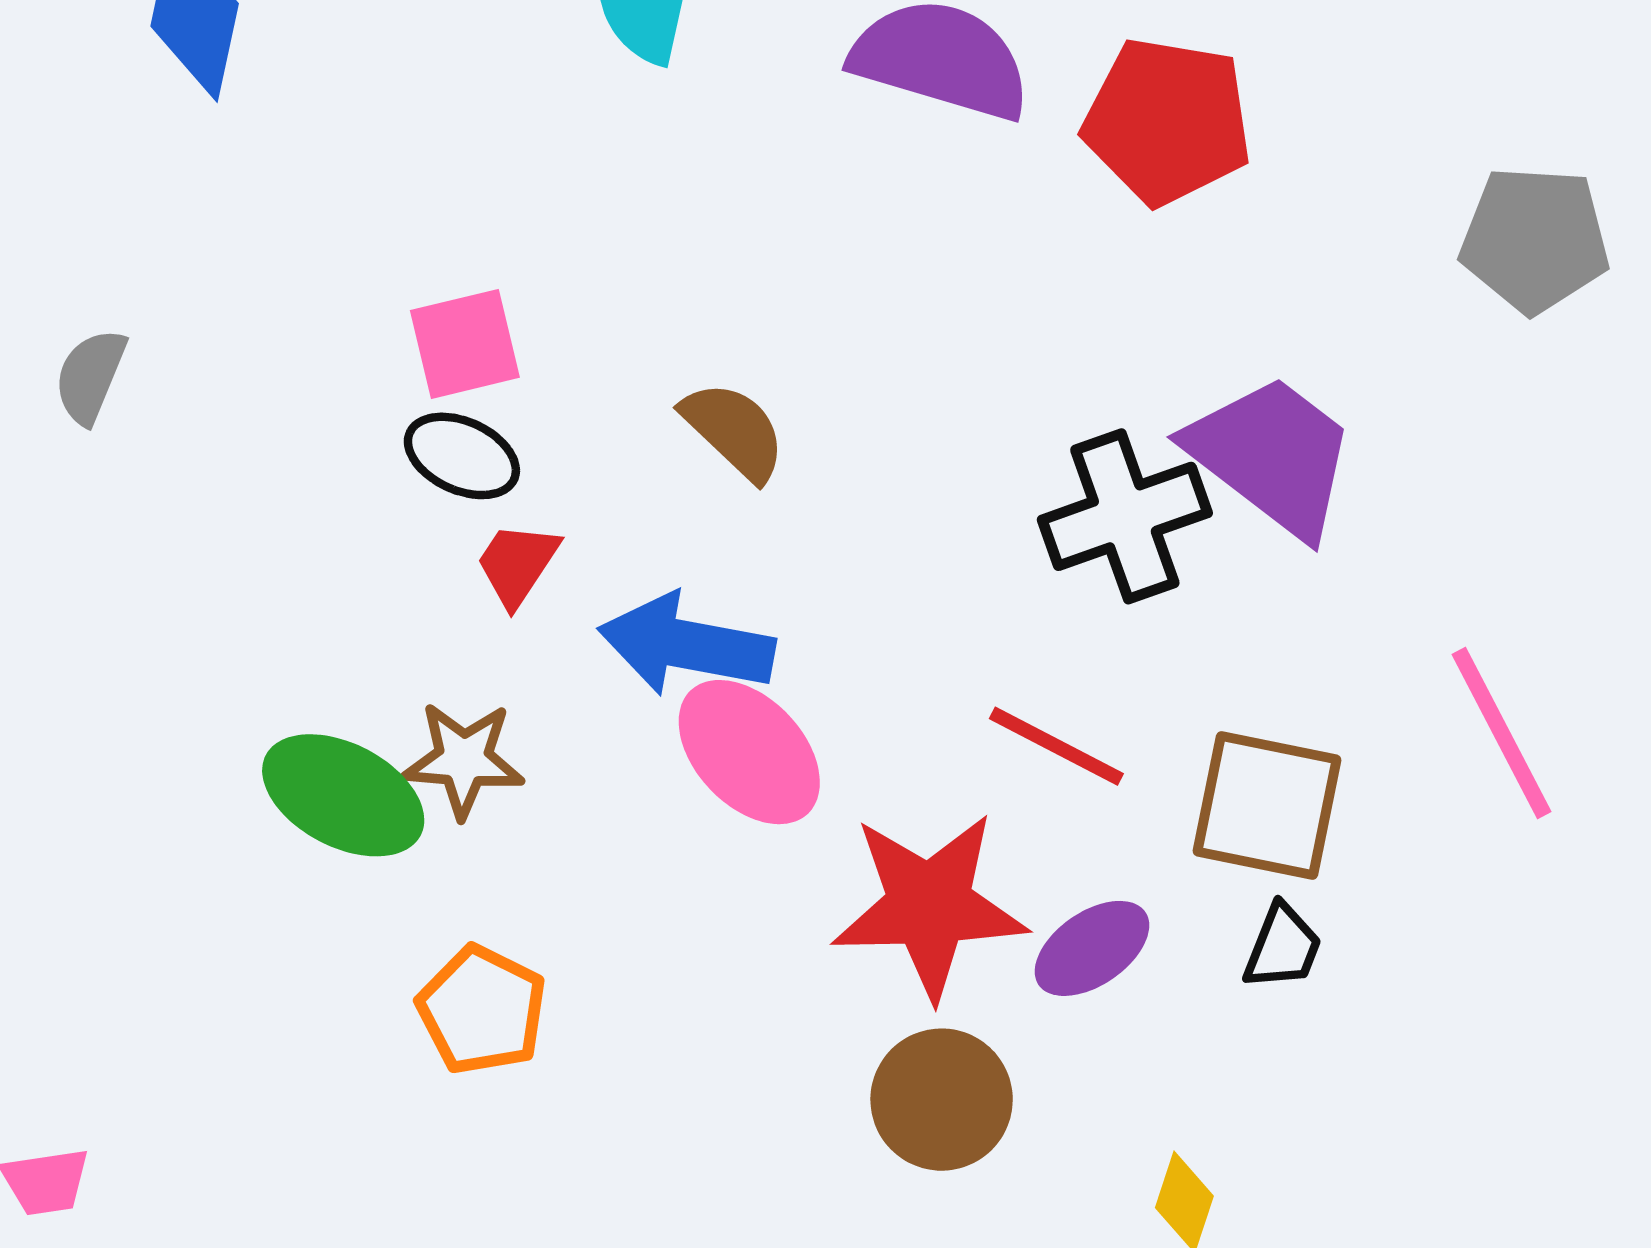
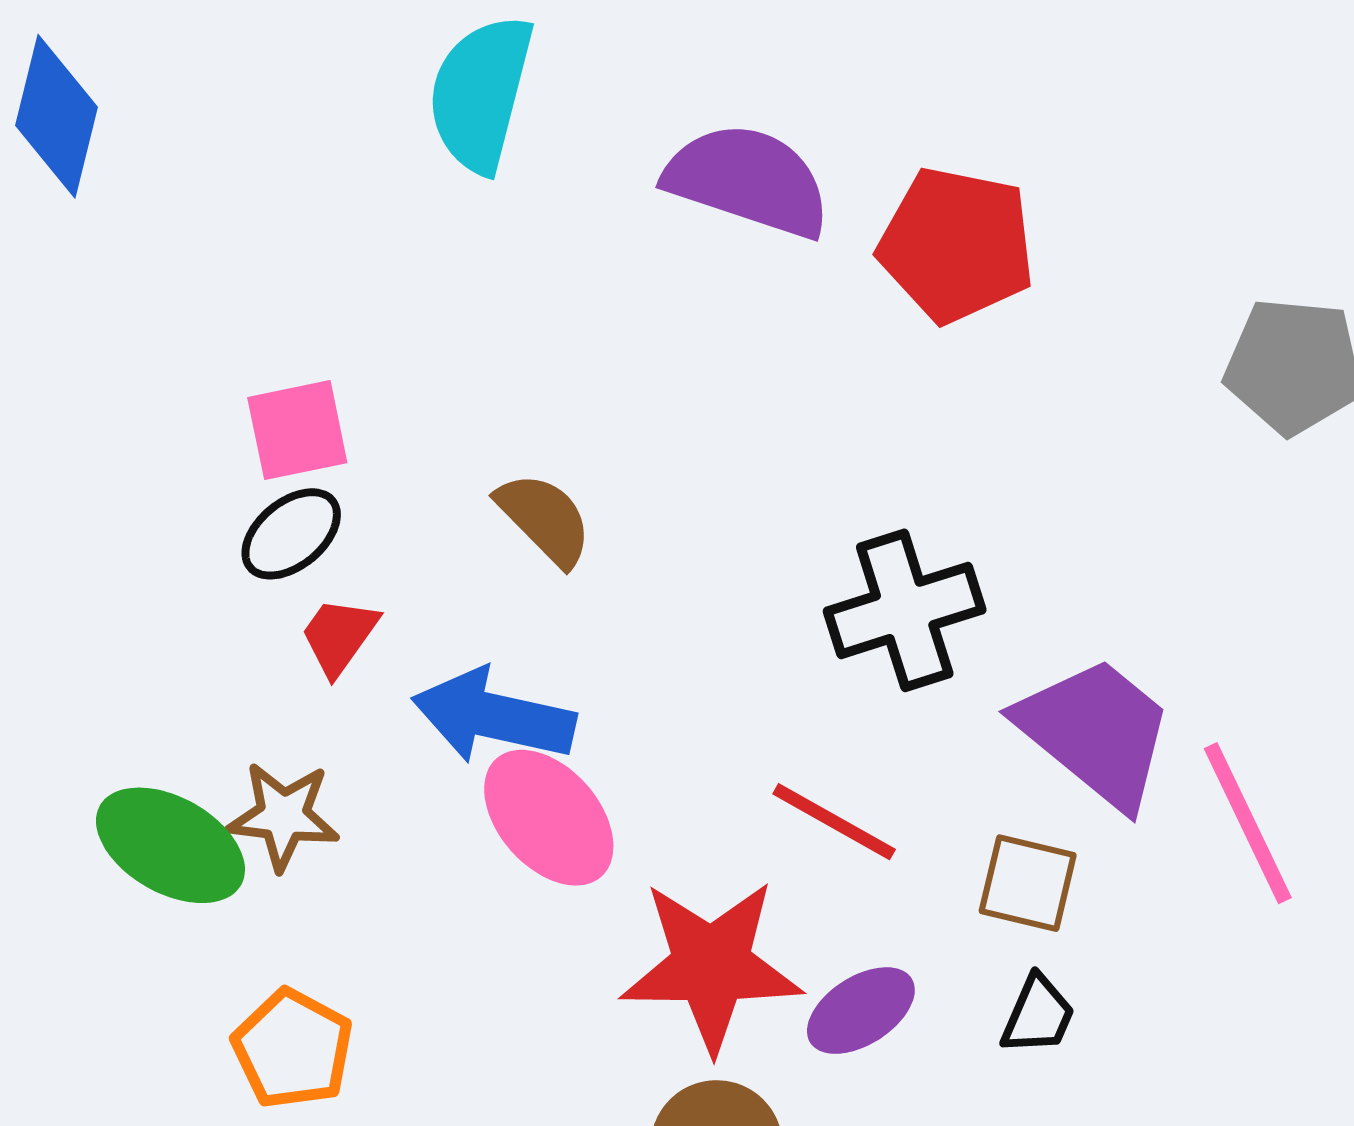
black ellipse: (462, 456) -> (291, 534), turned -66
purple trapezoid: (1272, 456) -> (1096, 732), moved
brown square: (1267, 805) -> (1028, 883), size x0.7

